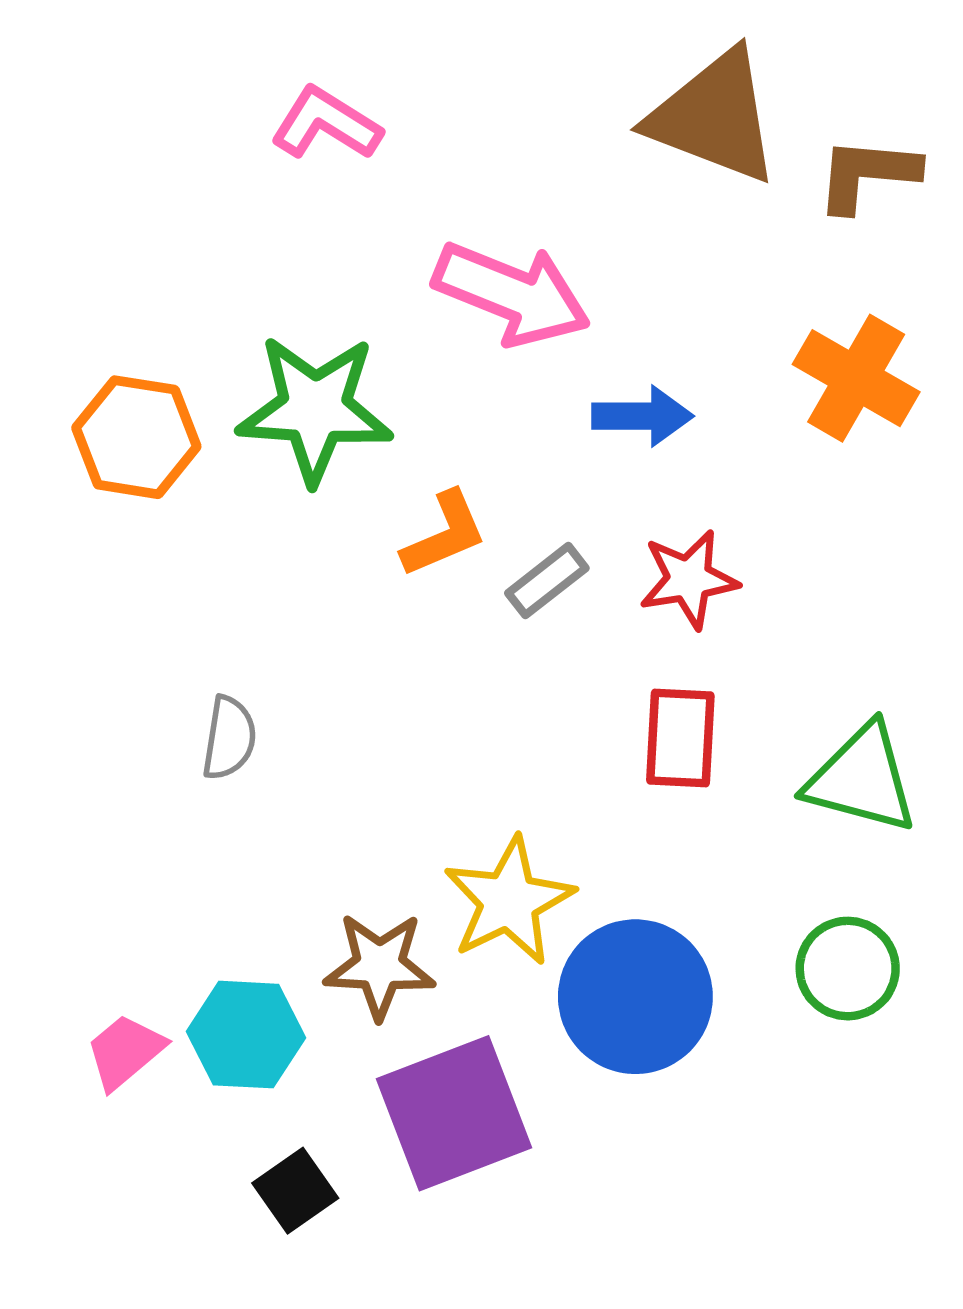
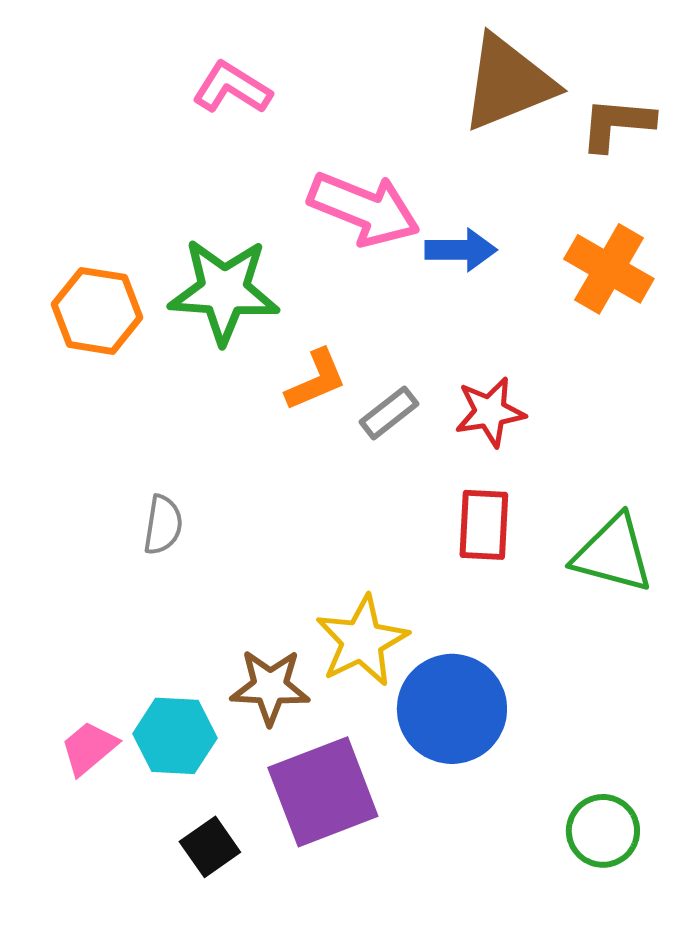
brown triangle: (714, 117) -> (508, 83), turned -43
blue arrow: (642, 416) -> (461, 250), moved
green circle: (848, 969) -> (603, 831), moved

